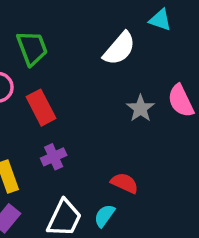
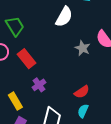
red semicircle: (125, 183) -> (82, 92), turned 133
cyan semicircle: (104, 216) -> (83, 111), moved

